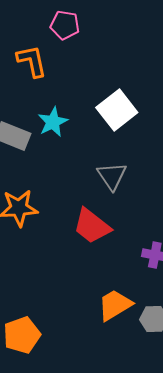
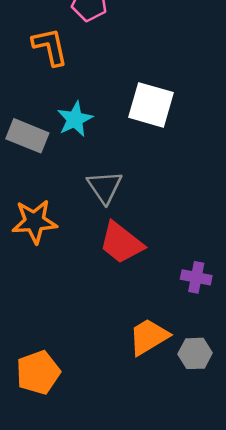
white square: (117, 110) -> (151, 105), turned -36
gray triangle: (112, 176) -> (105, 187), moved

